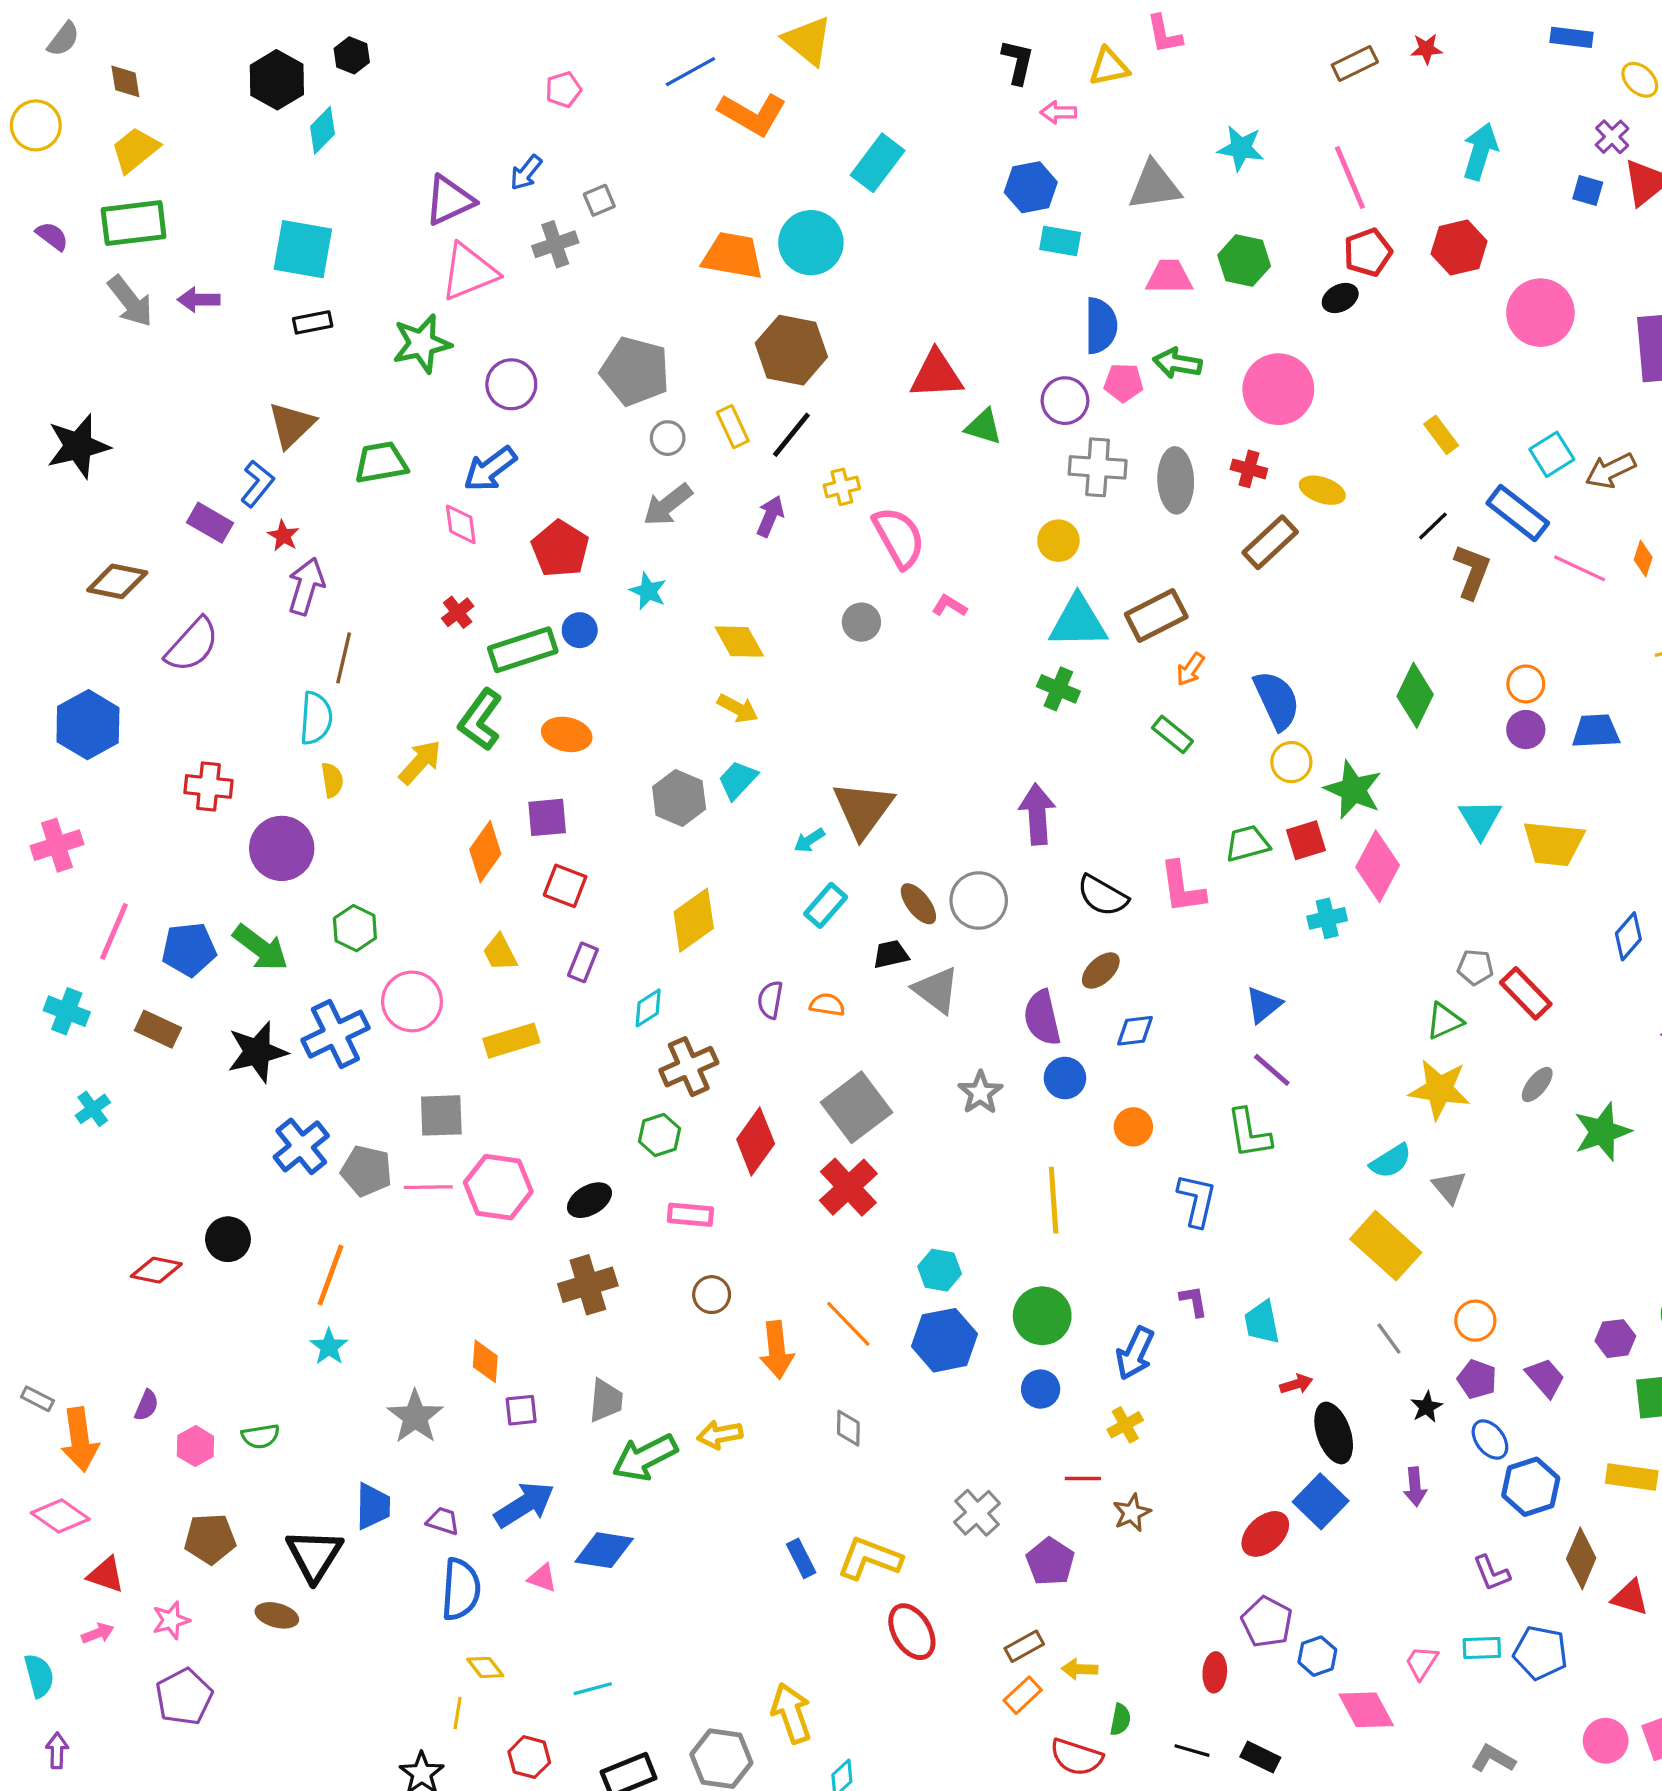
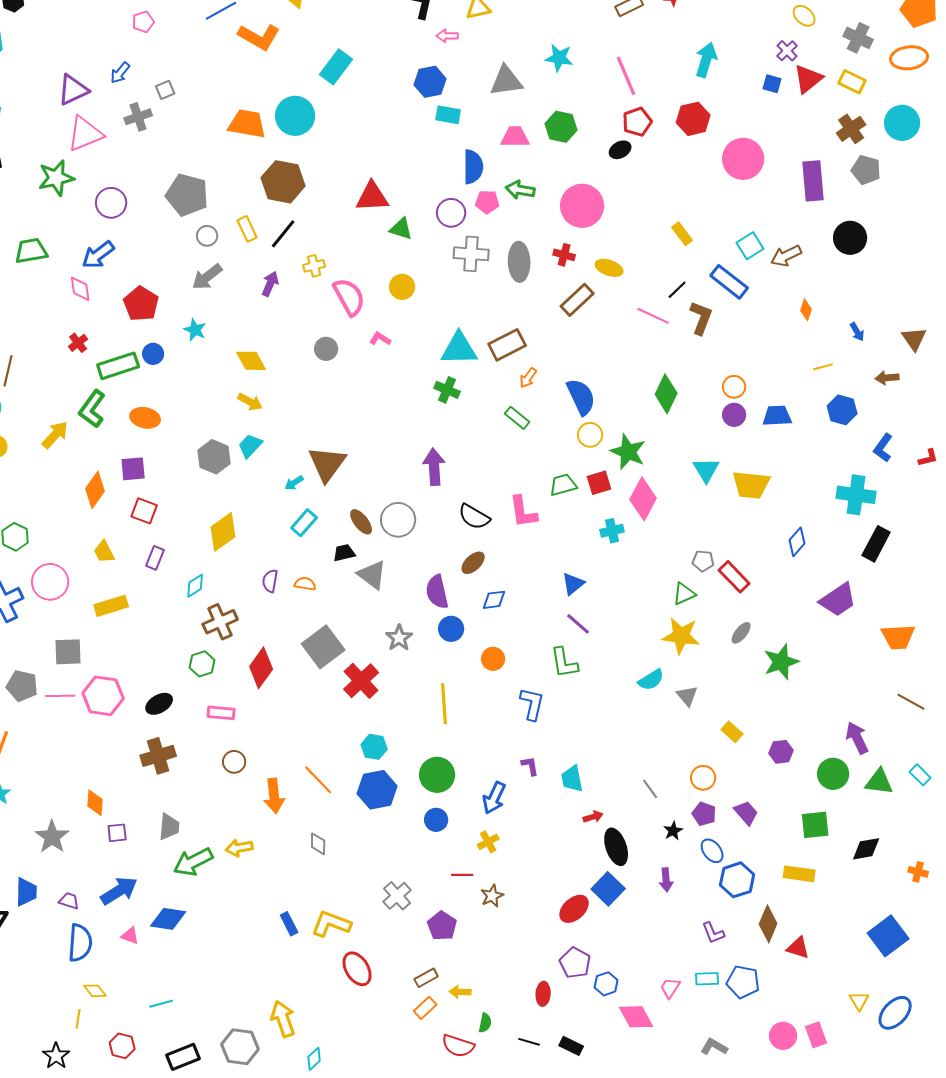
yellow circle: (1058, 541) -> (402, 287), moved
pink line: (1580, 568) -> (653, 316), moved
red cross: (848, 1187) -> (361, 681), moved
yellow rectangle: (1386, 1246) -> (732, 732), moved, size x0.5
purple hexagon: (1615, 1339) -> (781, 752), moved

